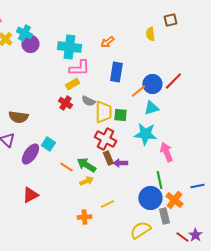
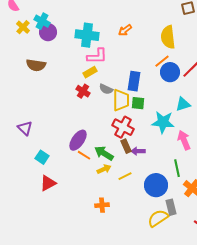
yellow semicircle: (150, 34) -> (168, 37), moved, size x1.6
blue rectangle: (116, 72) -> (134, 81), moved
orange line: (138, 91) -> (162, 61), moved
cyan triangle: (151, 108) -> (183, 104), moved
brown semicircle: (18, 117) -> (36, 65), moved
cyan square: (48, 144) -> (42, 157), moved
purple ellipse: (30, 154) -> (78, 140), moved
blue circle: (150, 198) -> (156, 185), moved
yellow line: (107, 204) -> (125, 176), moved
gray rectangle: (164, 216) -> (171, 207), moved

